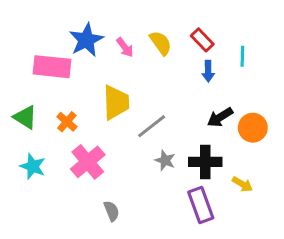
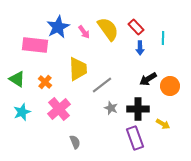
yellow semicircle: (161, 43) -> (108, 29), size x1.4
cyan star: (33, 166) -> (22, 112), turned 30

